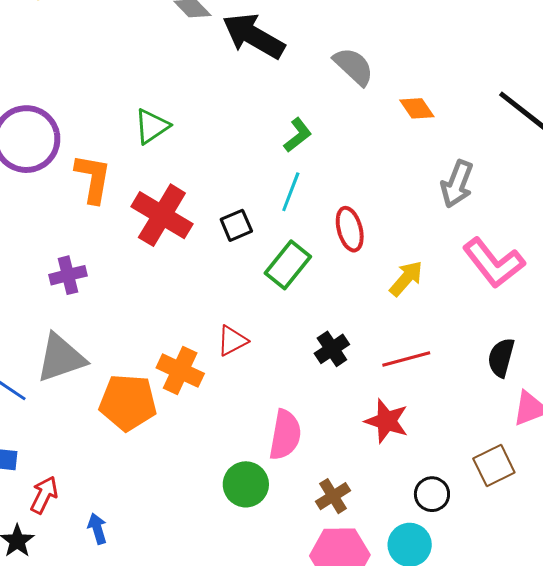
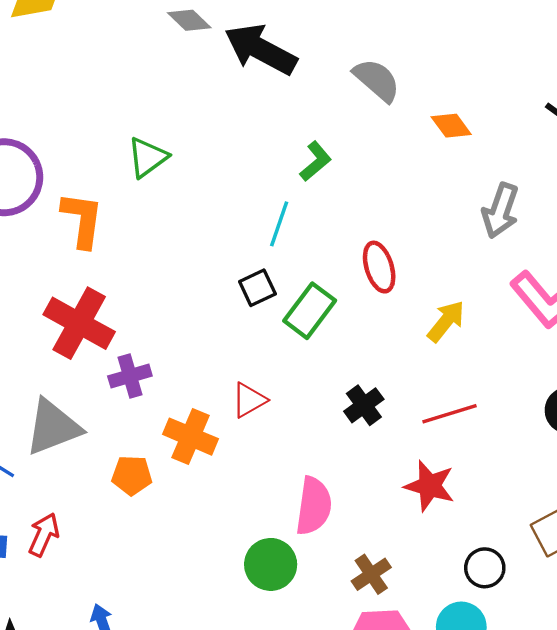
cyan line: (291, 192) -> (279, 224), moved
red cross: (162, 215) -> (79, 323), moved
black square: (236, 225) -> (257, 288), moved
purple cross: (68, 275) -> (130, 376), moved
orange pentagon: (128, 402) -> (132, 475), size x0.6
red arrow: (44, 495) -> (44, 535), moved

